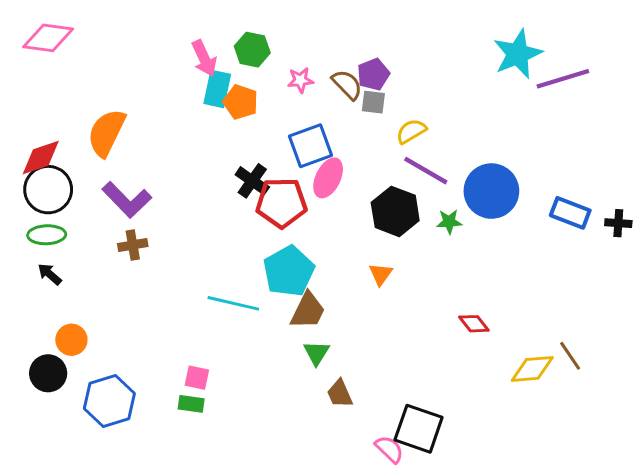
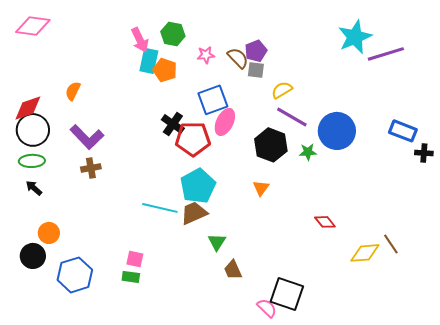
orange semicircle: (106, 133) -> (73, 91), size x0.6
blue rectangle: (570, 213) -> (403, 131), moved
brown trapezoid: (308, 311) -> (194, 213), moved, turned -140

